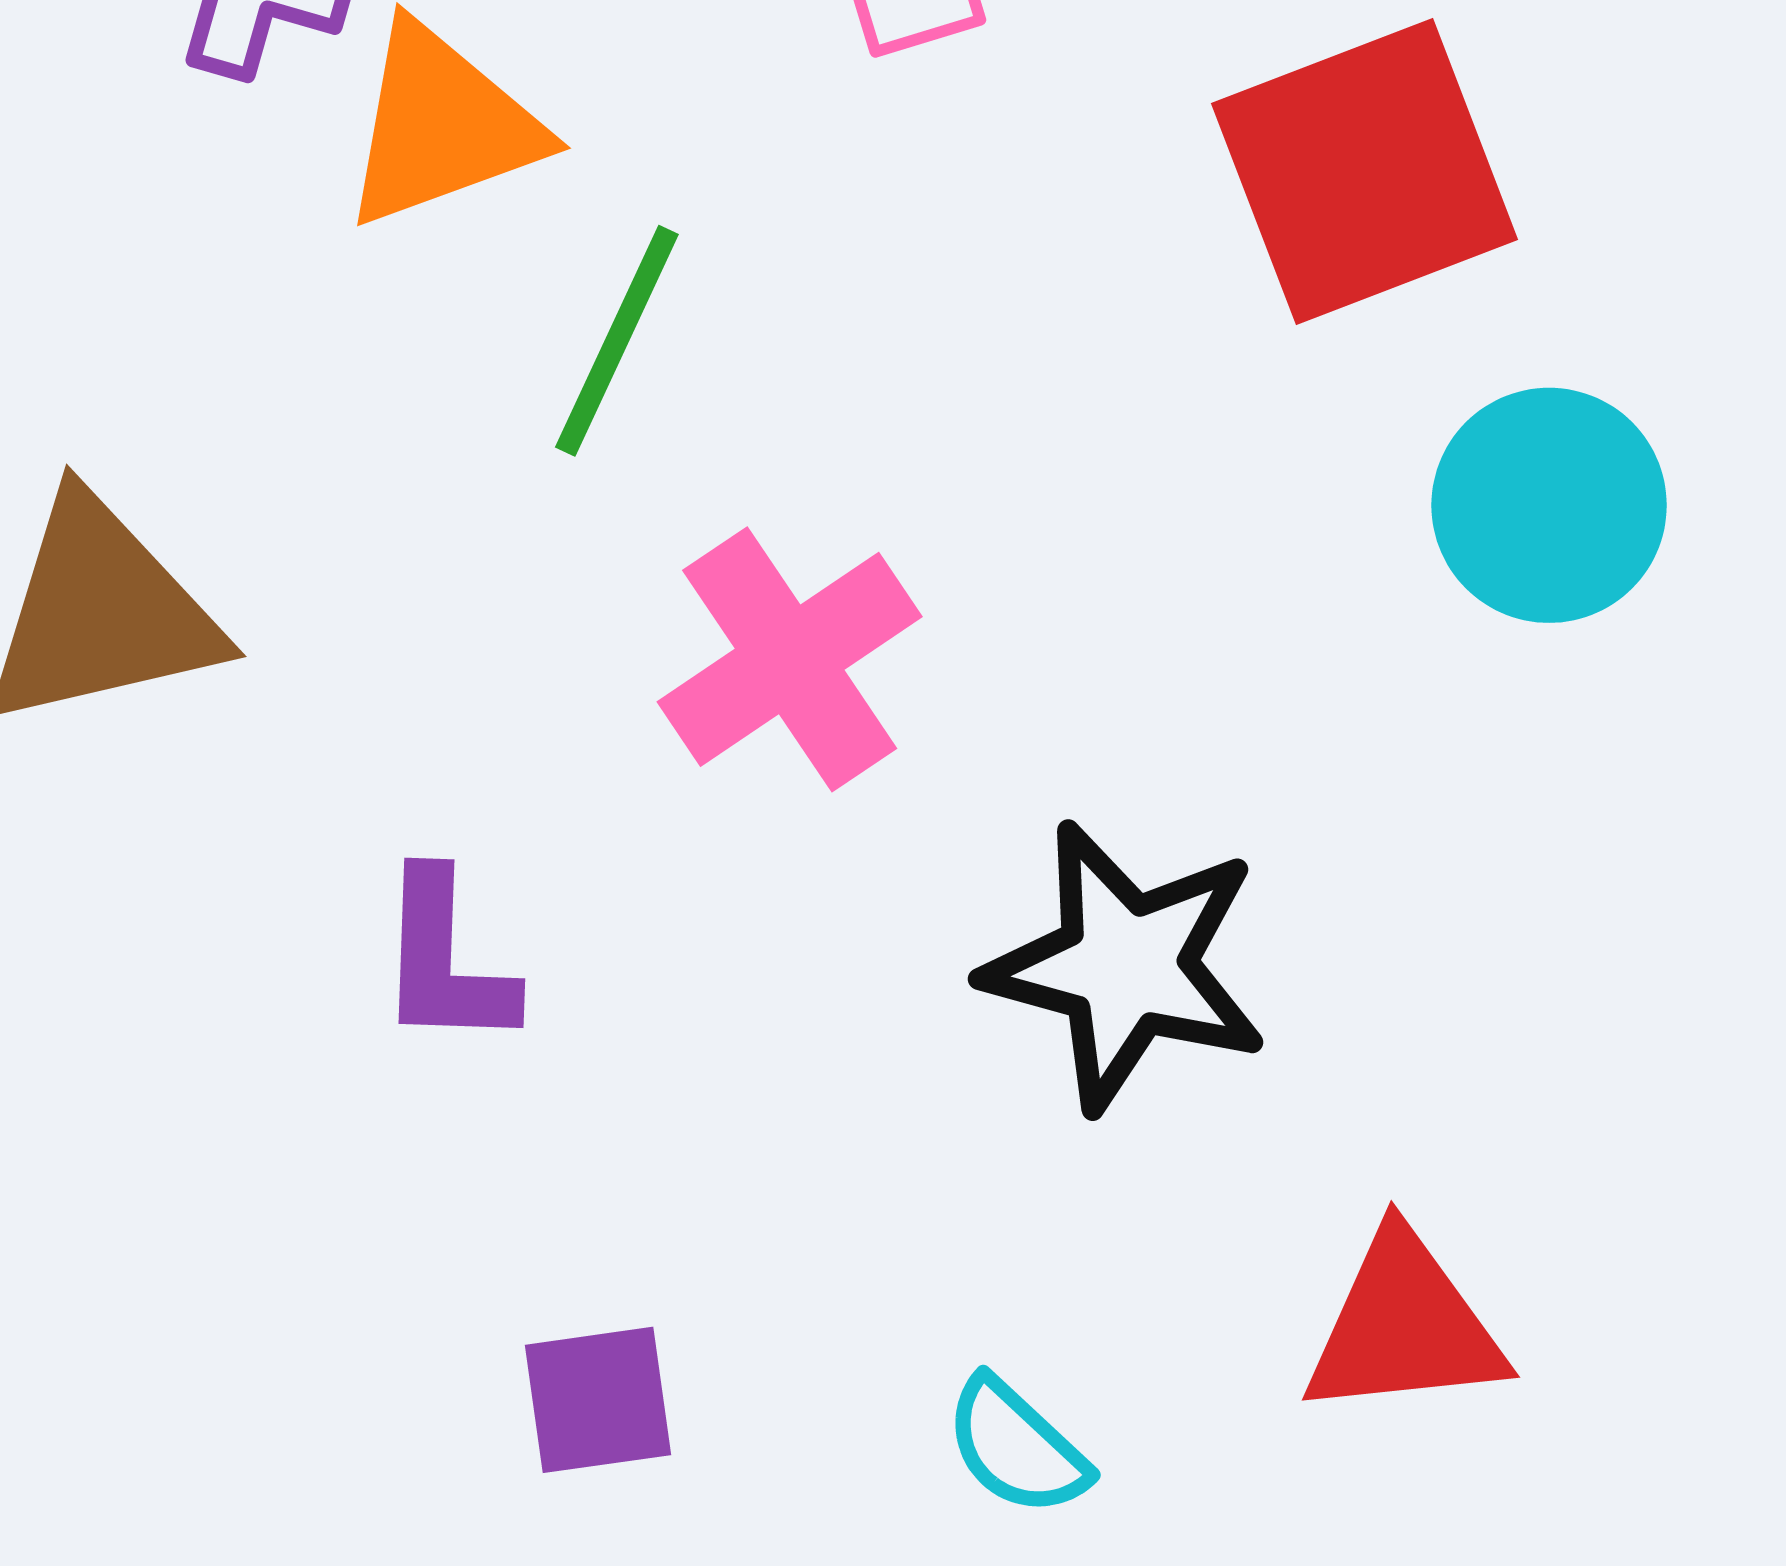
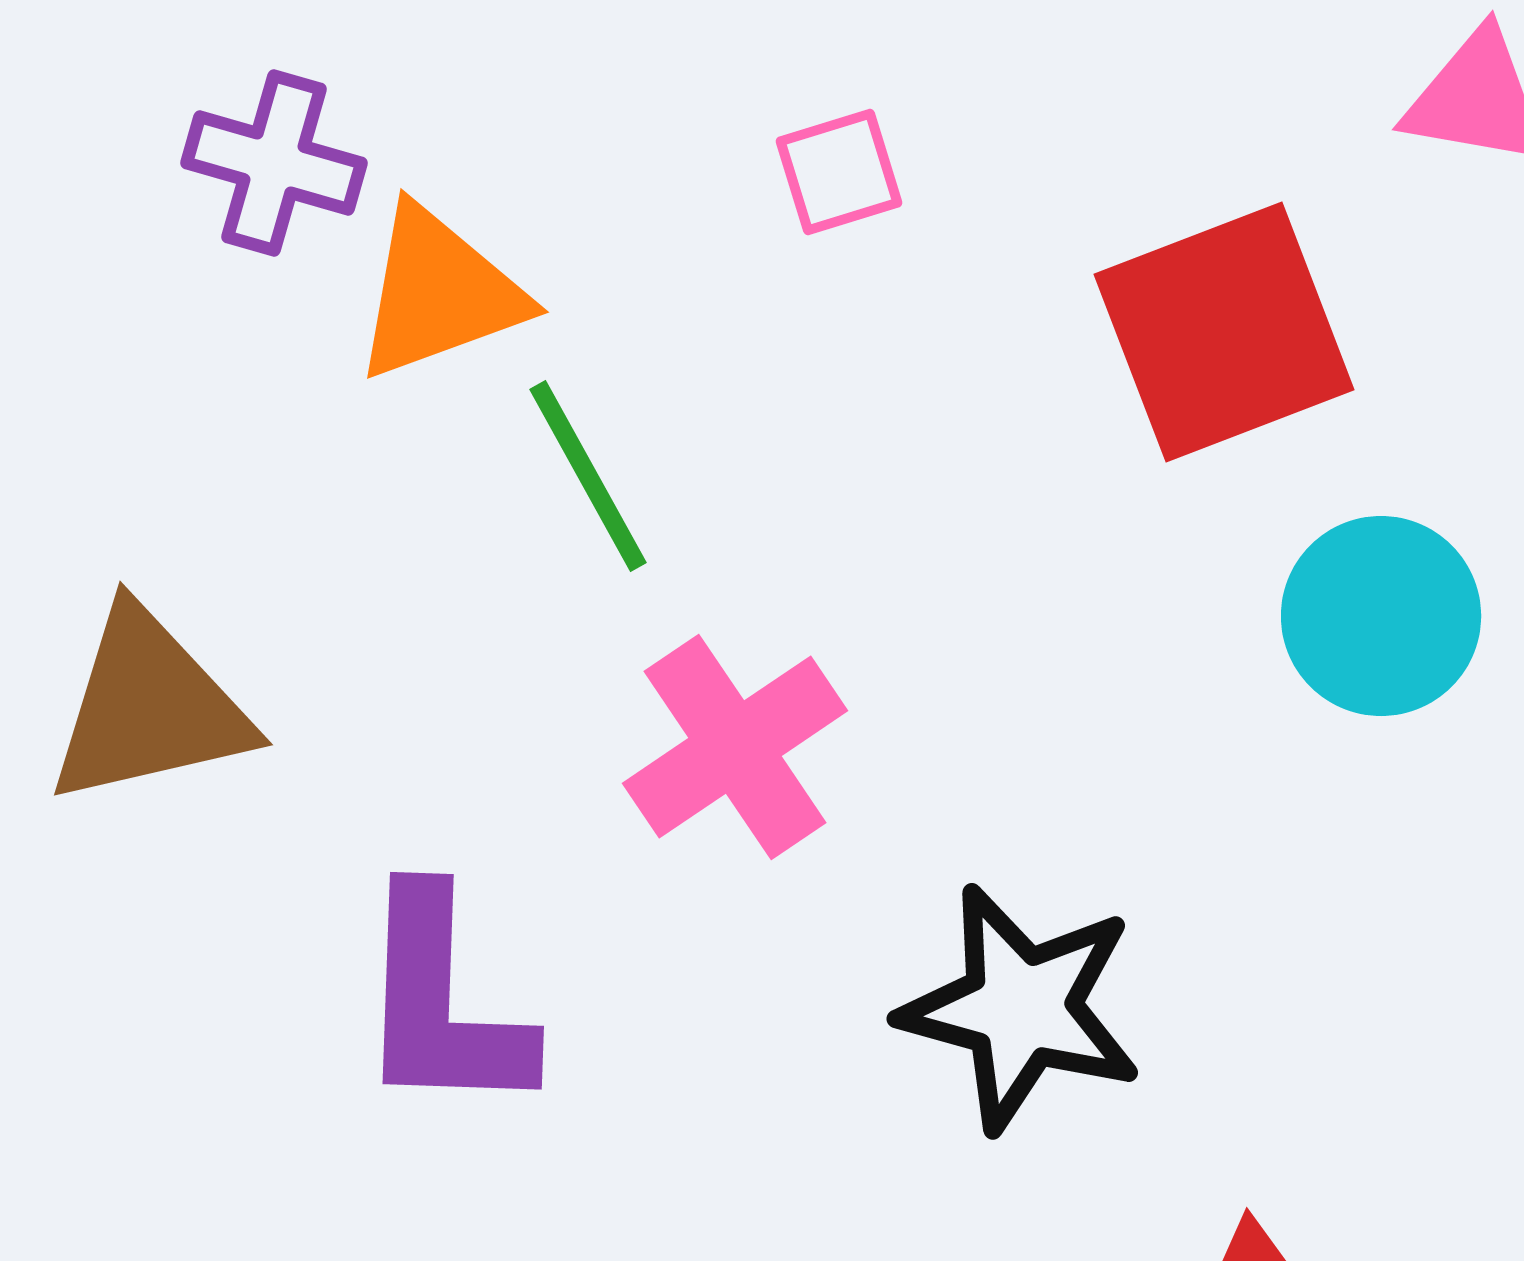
green line: (617, 341) -> (588, 476), turned -54
purple L-shape: (445, 960) -> (442, 1003), size x1.5

